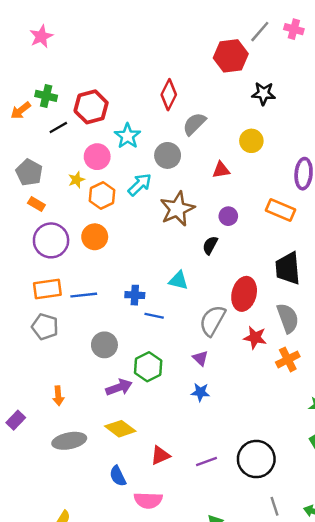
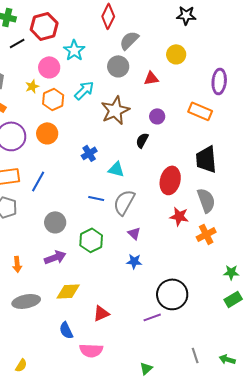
gray circle: (168, 155) -> (118, 66), moved
blue line: (84, 295) -> (38, 181), turned -55
blue cross: (135, 295) -> (89, 153), moved, turned -35
gray semicircle: (213, 321) -> (124, 202), moved
purple arrow: (119, 387) -> (55, 257), moved
yellow diamond: (120, 429) -> (68, 291), turned -40
black circle: (256, 459) -> (172, 294), moved
purple line: (206, 461) -> (152, 317), moved

